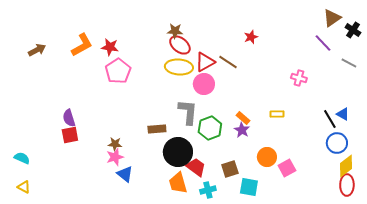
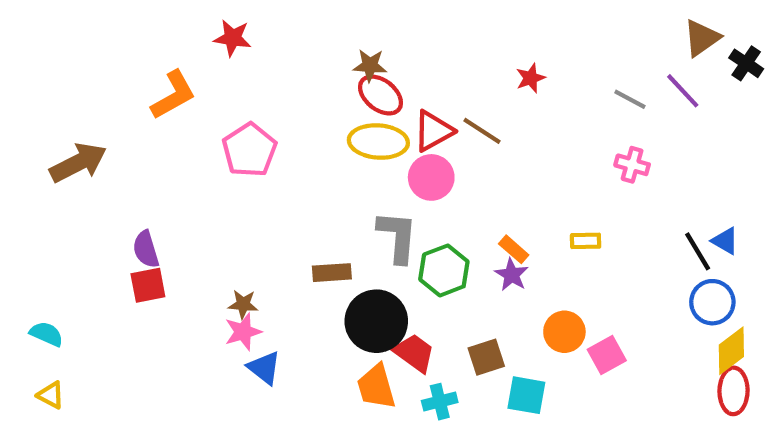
red star: (110, 47) -> (233, 38), moved
brown arrow: (37, 50) -> (78, 163), moved, size x1.5
gray line: (349, 63) -> (630, 99), moved

